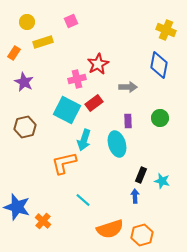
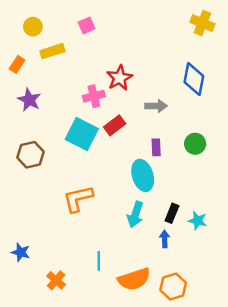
yellow cross: (166, 30) -> (202, 23), moved
cyan arrow: (84, 140) -> (135, 214), moved
cyan line: (83, 200) -> (99, 261), moved, turned 49
blue star: (17, 207) -> (21, 252), size x0.6
orange cross: (43, 221) -> (56, 280), moved

